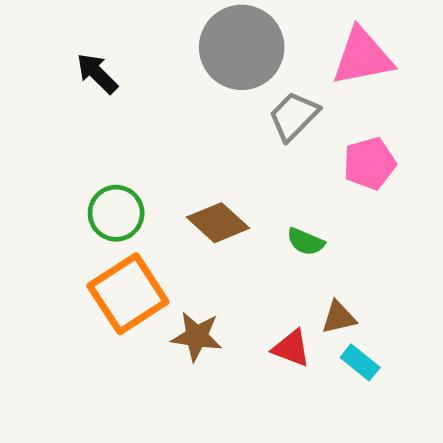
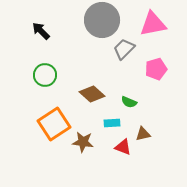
green circle: (116, 213) -> (45, 75), moved
cyan rectangle: (360, 362) -> (112, 123), moved, turned -42

